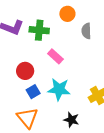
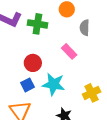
pink rectangle: (55, 56) -> (69, 51), moved
red circle: (25, 71) -> (33, 63), moved

